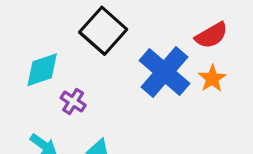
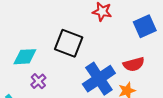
black square: (103, 31) -> (69, 43), turned -36

